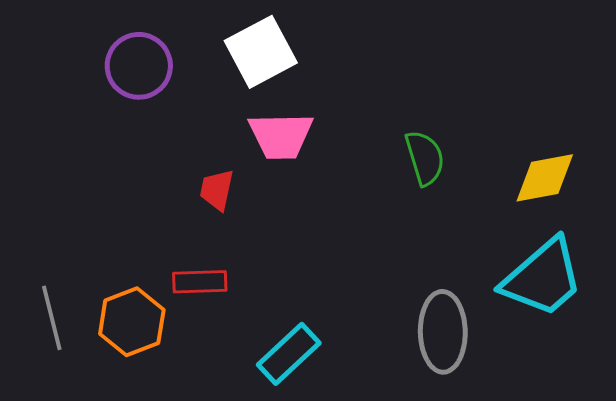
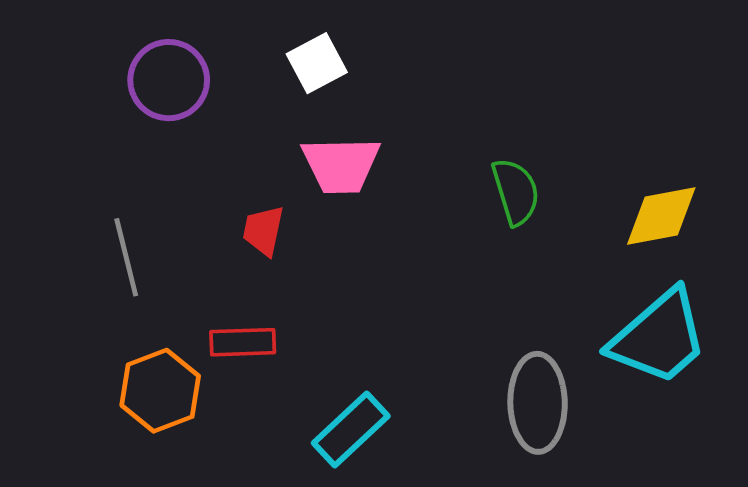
white square: (261, 52) -> (317, 63), size x0.7
gray line: (52, 318) -> (126, 257), moved

